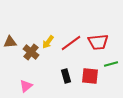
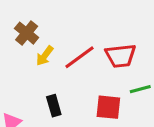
brown cross: (31, 52) -> (27, 33), moved
black rectangle: (66, 76) -> (54, 106), moved

